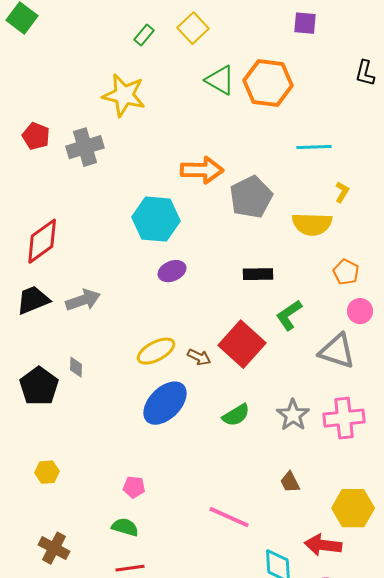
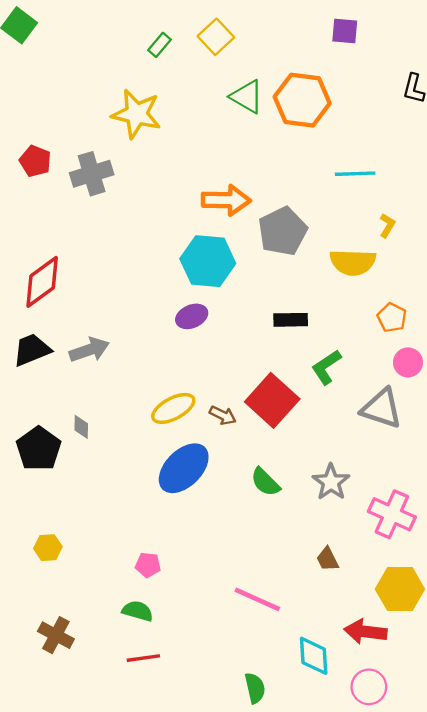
cyan hexagon: (156, 219) -> (208, 261), moved
green semicircle: (236, 415) -> (265, 482), turned 76
pink cross: (344, 418) -> (392, 514), moved, turned 30

